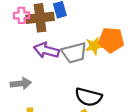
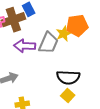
gray trapezoid: (74, 53) -> (48, 43), turned -40

